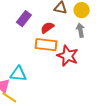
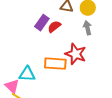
purple rectangle: (24, 19) -> (42, 23), moved
orange rectangle: (46, 45) -> (55, 64), moved

